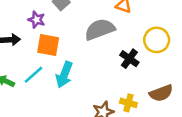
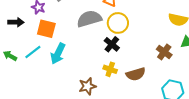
yellow circle: (157, 40) -> (118, 23), moved
yellow cross: (128, 103) -> (110, 69), moved

